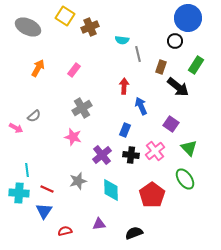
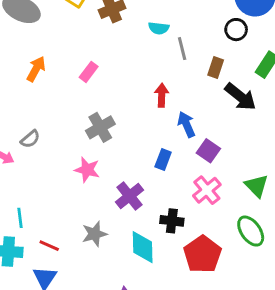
purple square: (171, 124) -> (208, 151), moved
black cross: (131, 155) -> (172, 221), moved

